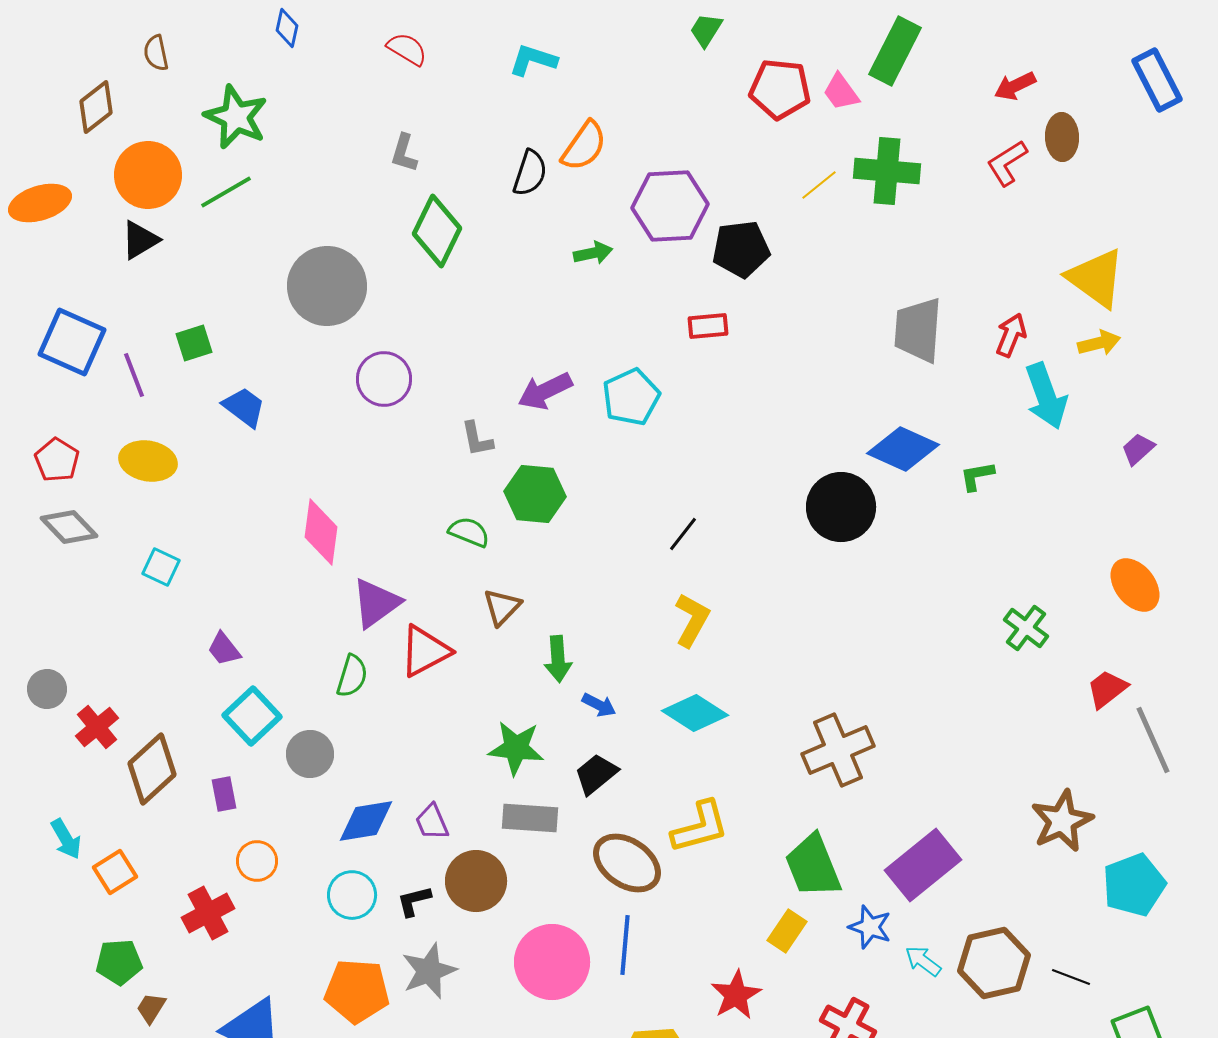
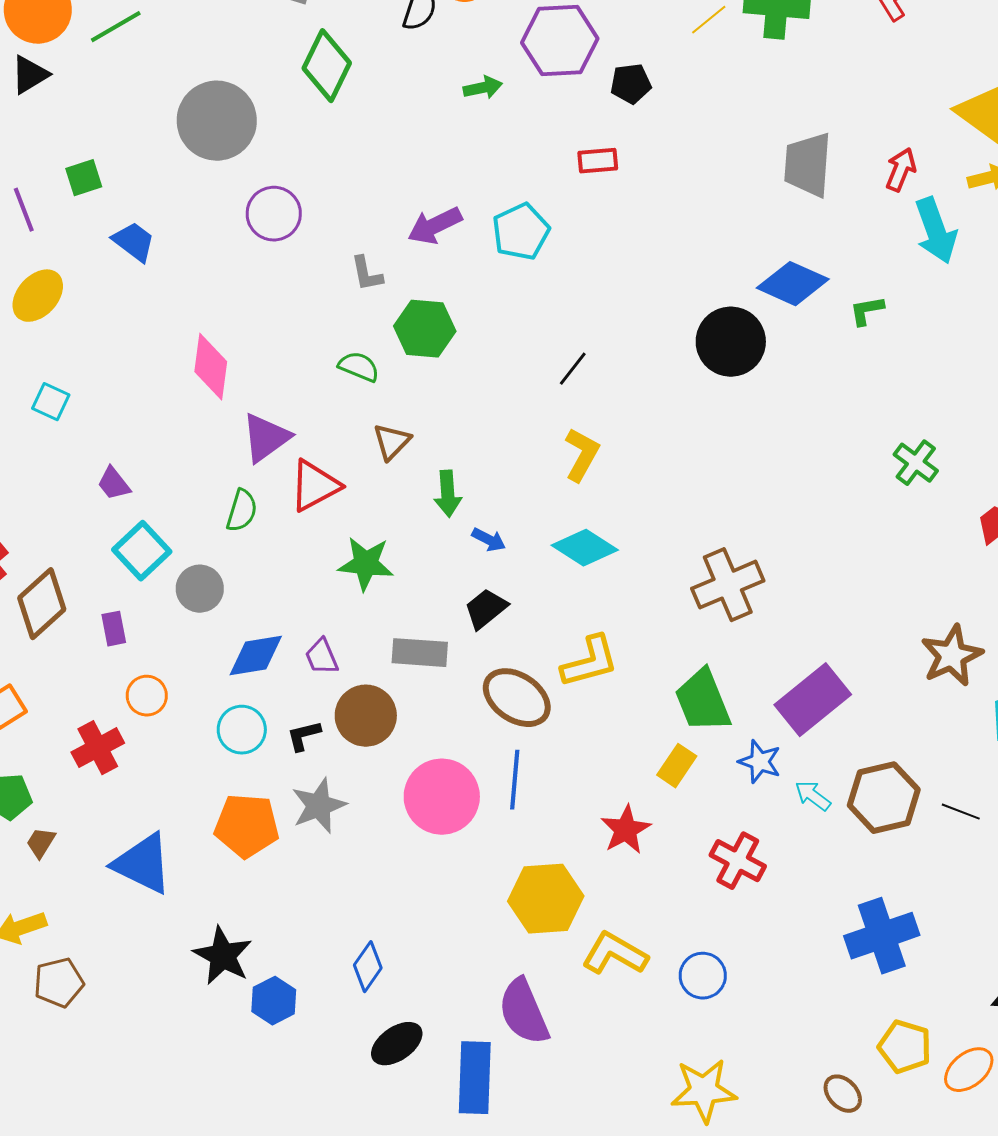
black pentagon: (741, 249) -> (631, 84), size x0.7
yellow ellipse: (148, 461) -> (38, 296), turned -58
green star: (516, 748) -> (366, 564), moved

